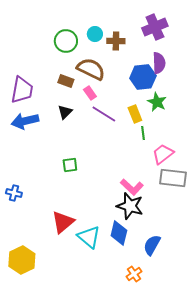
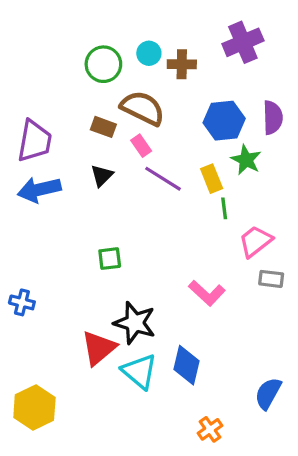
purple semicircle: (159, 63) -> (273, 118), moved
gray rectangle: (173, 178) -> (271, 279), size x0.6
black star: (130, 206) -> (135, 323), moved
blue semicircle: (152, 245) -> (268, 393), moved

